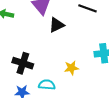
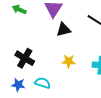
yellow star: (71, 68) -> (69, 61), moved

